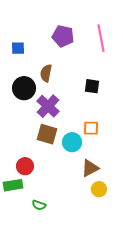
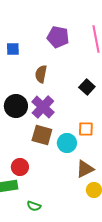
black square: (92, 86) -> (87, 87), turned 35
black circle: (24, 88) -> (16, 106), moved

